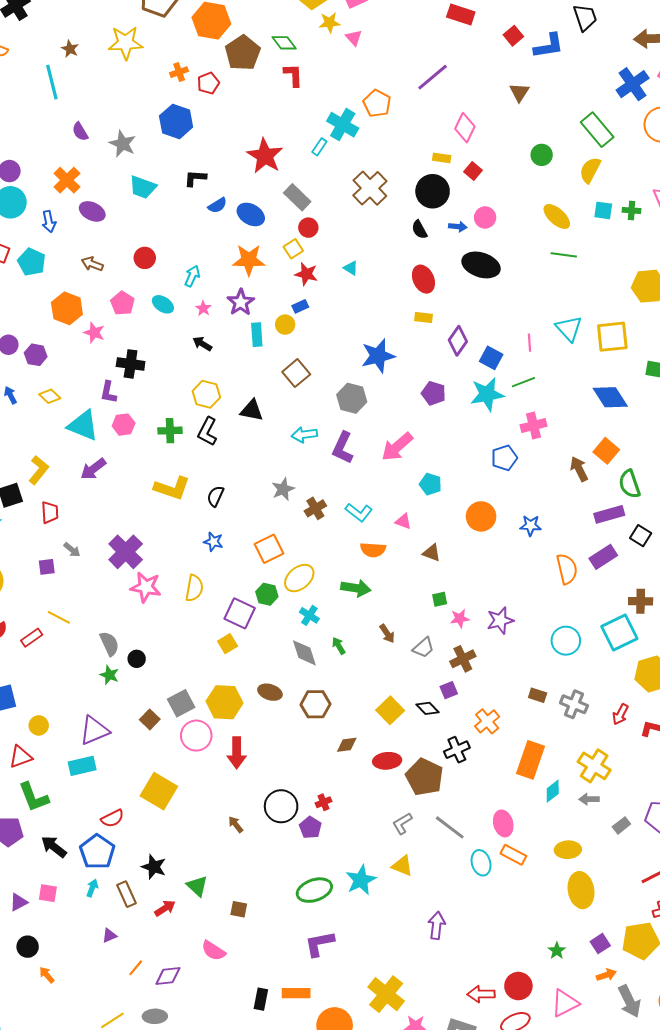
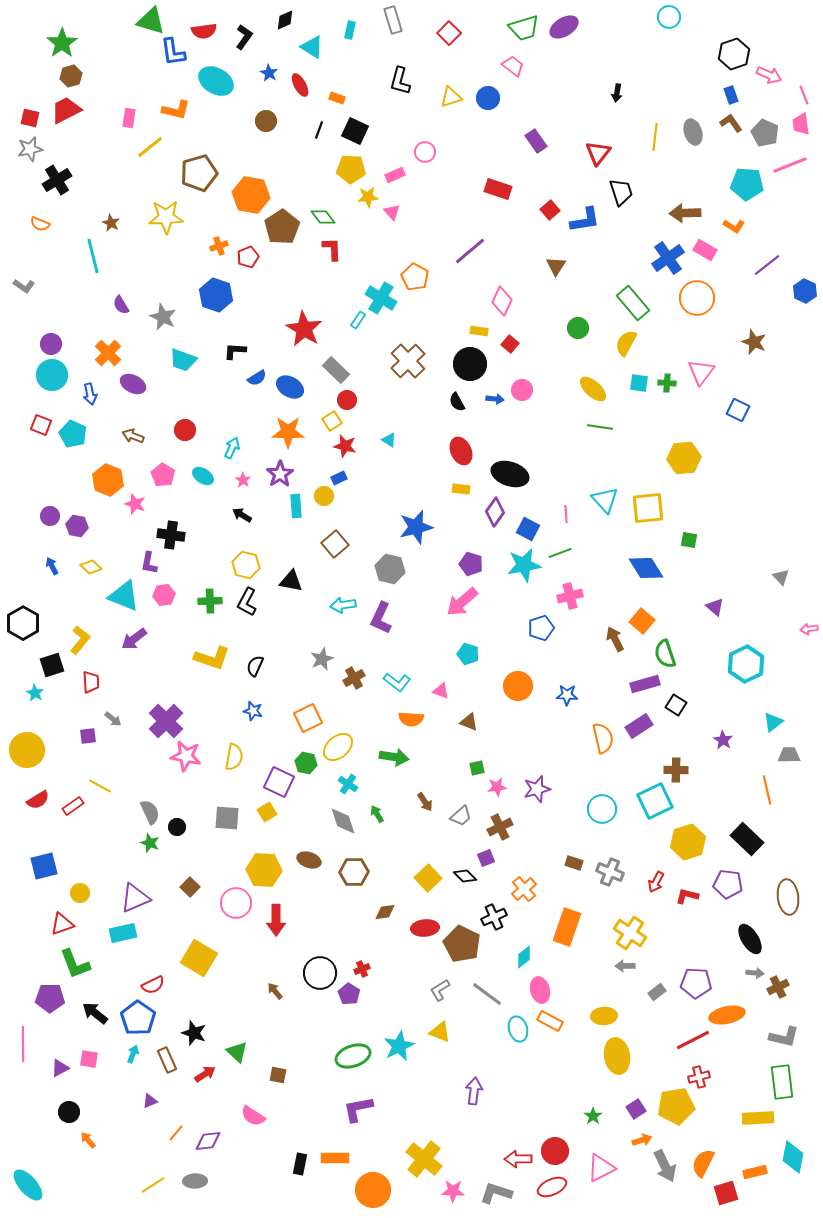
black ellipse: (481, 265) -> (510, 474), moved
pink arrow: (397, 447) -> (462, 602), moved
gray square: (181, 703) -> (227, 818), moved, turned 32
cyan diamond: (553, 791) -> (524, 957), moved

